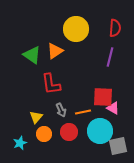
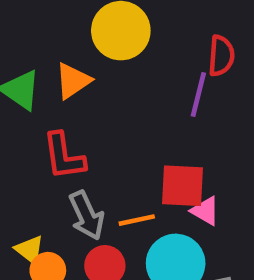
red semicircle: (115, 28) -> (221, 56), moved
gray arrow: (61, 110) -> (87, 215), size x1.5
yellow triangle: (36, 117) -> (30, 250), moved, turned -32

